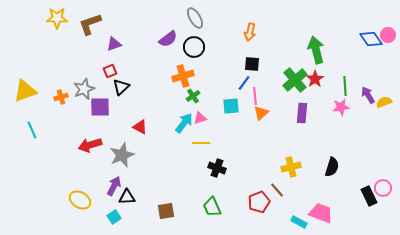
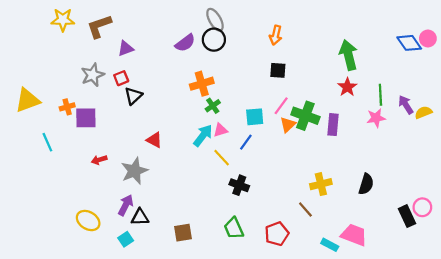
black circle: (194, 47) -> (214, 40), moved
green cross: (295, 80) -> (305, 116), moved, turned -30
blue line: (244, 83) -> (246, 142), moved
gray star: (84, 89) -> (93, 75), moved
pink line: (255, 96) -> (281, 106), turned 42
purple square: (100, 107) -> (86, 118), moved
cyan line: (32, 130) -> (47, 142), moved
yellow line: (201, 143) -> (222, 158), turned 48
red arrow: (90, 145) -> (99, 160), size x0.6
red pentagon: (259, 202) -> (277, 234), moved

